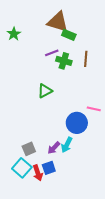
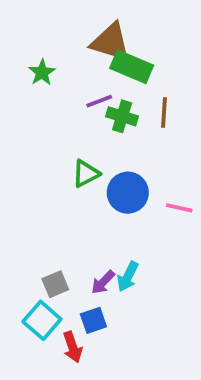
green star: (14, 34) -> (42, 72), moved
green rectangle: (69, 35) -> (132, 67), size x1.5
blue circle: (77, 123) -> (128, 193), moved
red arrow: (38, 173) -> (72, 347), moved

